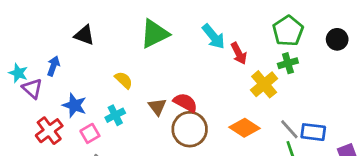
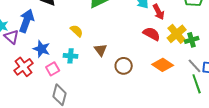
green cross: (288, 63) -> (192, 40), moved
blue arrow: (53, 66) -> (27, 21), size x1.6
red semicircle: (185, 103) -> (152, 34), moved
cyan cross: (115, 115) -> (71, 56), turned 32
brown circle: (190, 129) -> (124, 66), size x0.7

